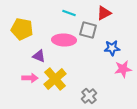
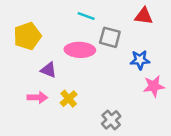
red triangle: (104, 13) -> (144, 16), moved, turned 35
yellow pentagon: (22, 29) -> (27, 36), turned -30
yellow cross: (55, 79) -> (69, 99), size x0.6

